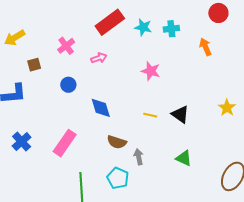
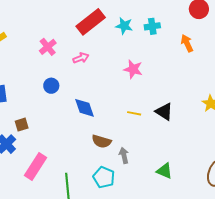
brown square: (34, 65) -> (22, 125), moved
pink rectangle: (65, 143) -> (36, 166), moved
green triangle: (184, 158) -> (164, 171), moved

